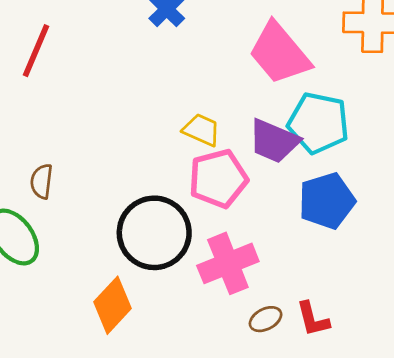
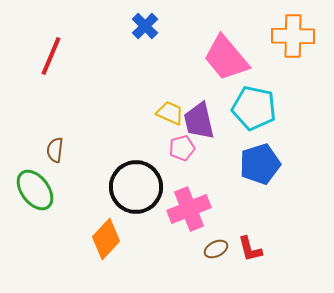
purple trapezoid: (274, 141) -> (199, 121), moved, turned 54
pink pentagon: (218, 179) -> (182, 148), size x0.6

